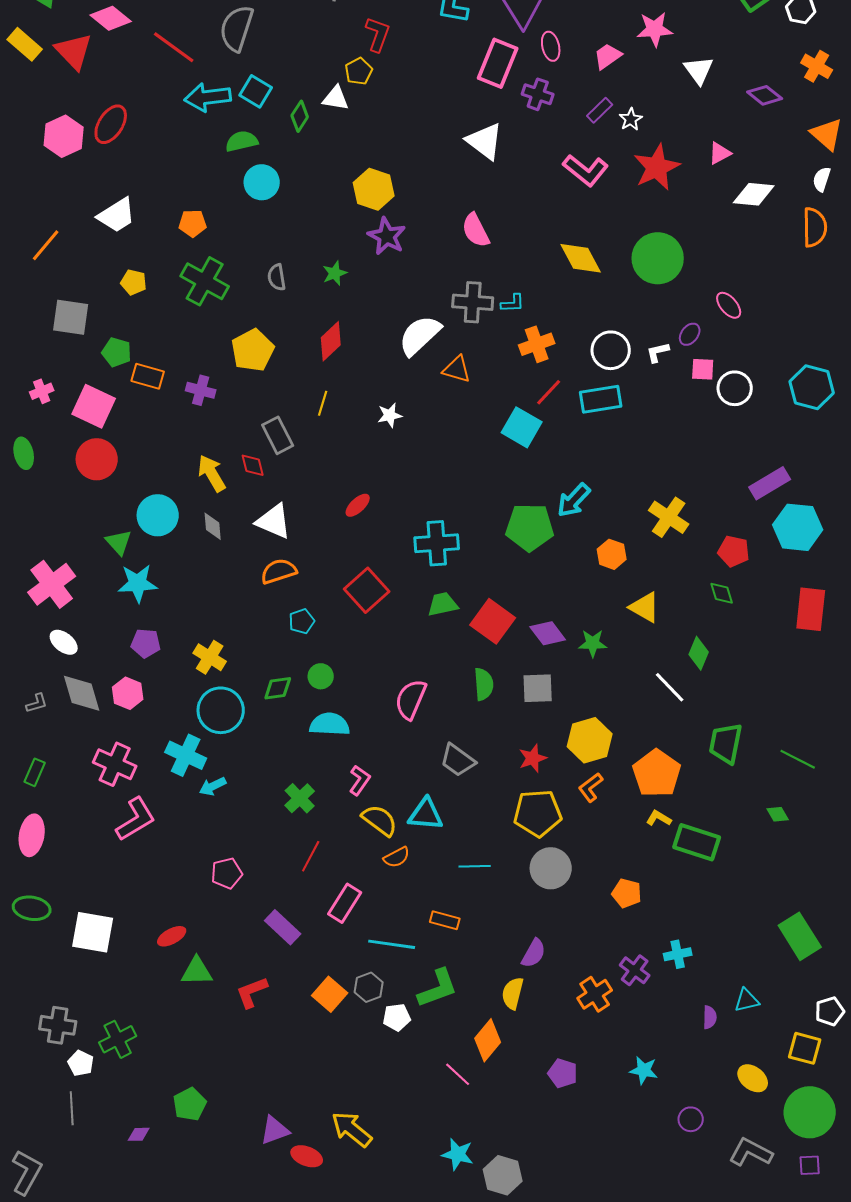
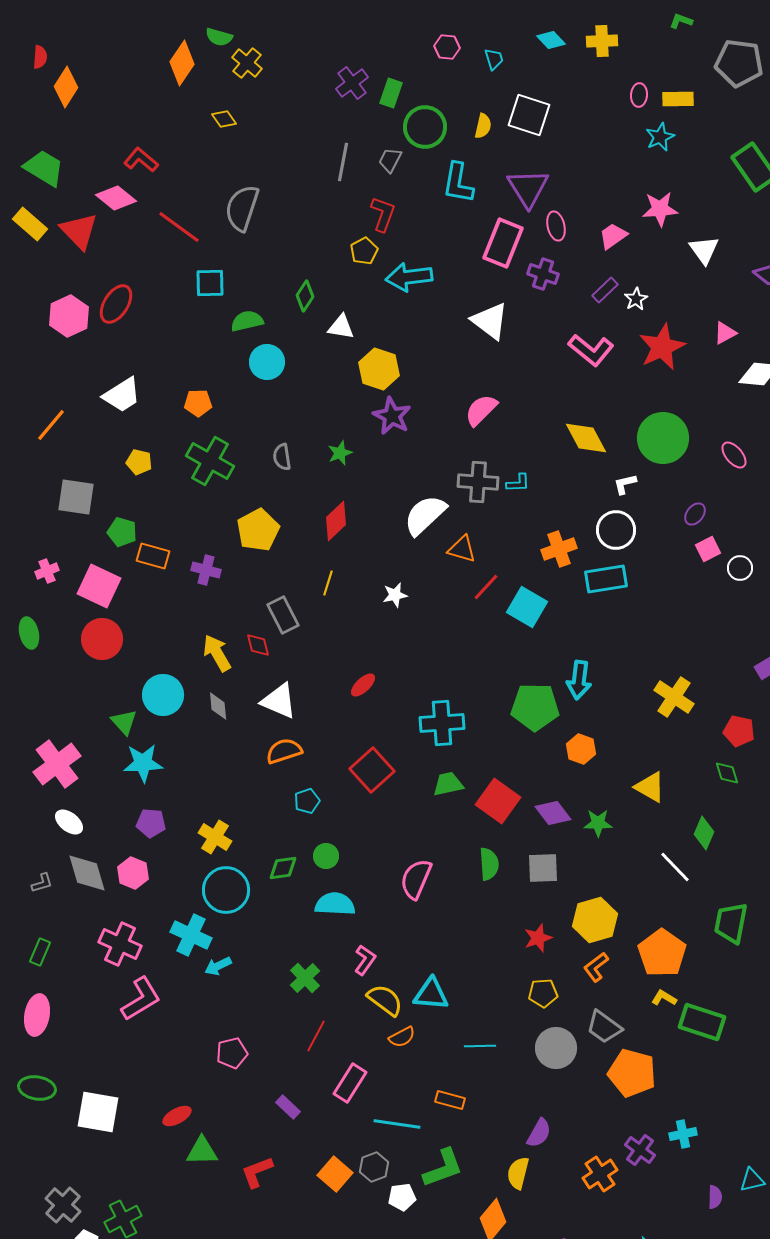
cyan square: (256, 91) -> (210, 283), moved, turned -32
cyan arrow: (208, 97) -> (409, 277), moved
white triangle: (336, 98) -> (341, 327), moved
pink semicircle: (476, 230) -> (481, 410), turned 72
pink ellipse: (729, 305) -> (734, 455), moved
orange cross: (537, 344) -> (559, 549), moved
white L-shape: (658, 352) -> (625, 484), moved
pink square: (703, 369) -> (708, 549), turned -30
white circle: (735, 388) -> (740, 568), size x0.7
red line: (549, 392) -> (486, 587), moved
cyan arrow: (574, 500) -> (579, 680), turned -36
orange hexagon: (612, 554) -> (581, 749), moved
gray trapezoid: (458, 760) -> (604, 1027), moved
yellow pentagon: (538, 813) -> (543, 993), size x0.6
orange pentagon: (627, 893) -> (632, 1073), size x1.6
purple rectangle: (283, 927) -> (288, 1107), size x0.7
gray cross: (58, 1025) -> (63, 1205), turned 33

